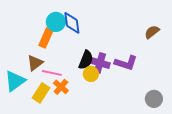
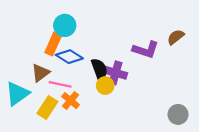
blue diamond: (72, 23) -> (69, 57), moved, turned -50
black semicircle: (86, 60) -> (99, 69), turned -42
purple L-shape: (126, 63) -> (146, 50), moved

